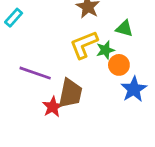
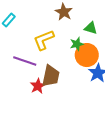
yellow L-shape: (84, 45) -> (44, 40), moved
orange circle: (119, 65) -> (87, 55), size x1.5

